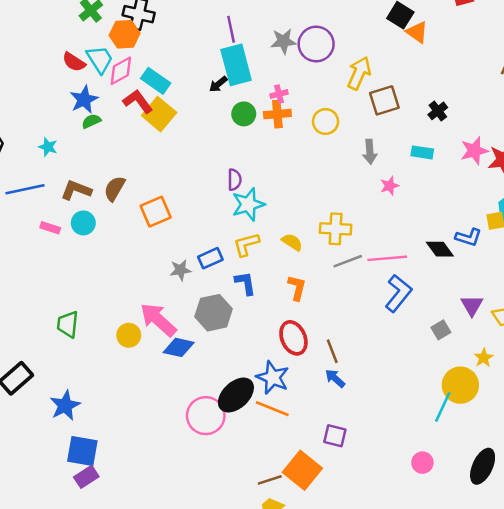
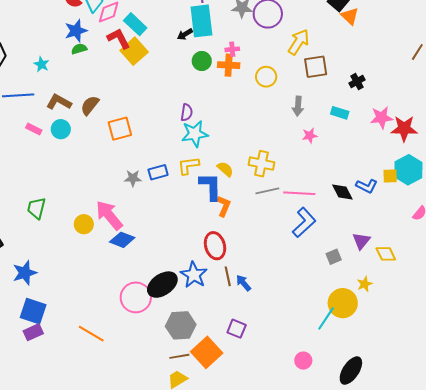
blue L-shape: (245, 283) -> (210, 186), moved, size x1.4
gray hexagon: (214, 313) -> (181, 325), moved
brown line: (332, 351) -> (228, 276), moved
orange line: (272, 409) -> (91, 334), moved

